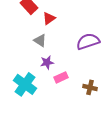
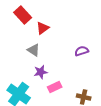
purple semicircle: (88, 41) -> (82, 51), size x0.6

